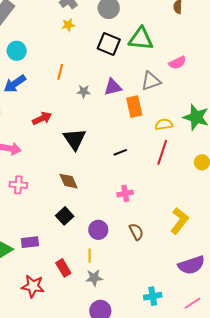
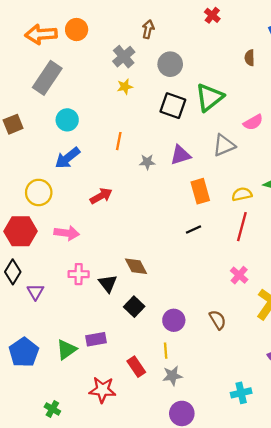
green triangle: (141, 39) -> (209, 97), turned -40
orange rectangle: (134, 107) -> (200, 191), moved
black triangle: (74, 139) -> (108, 283), moved, size x0.7
pink cross: (125, 193) -> (239, 275), moved, turned -35

